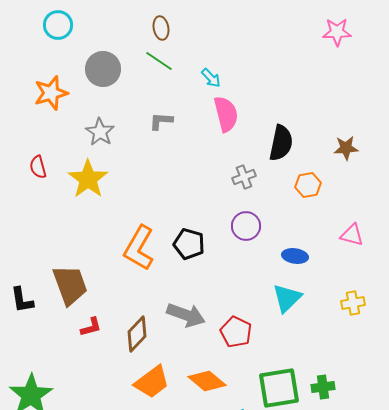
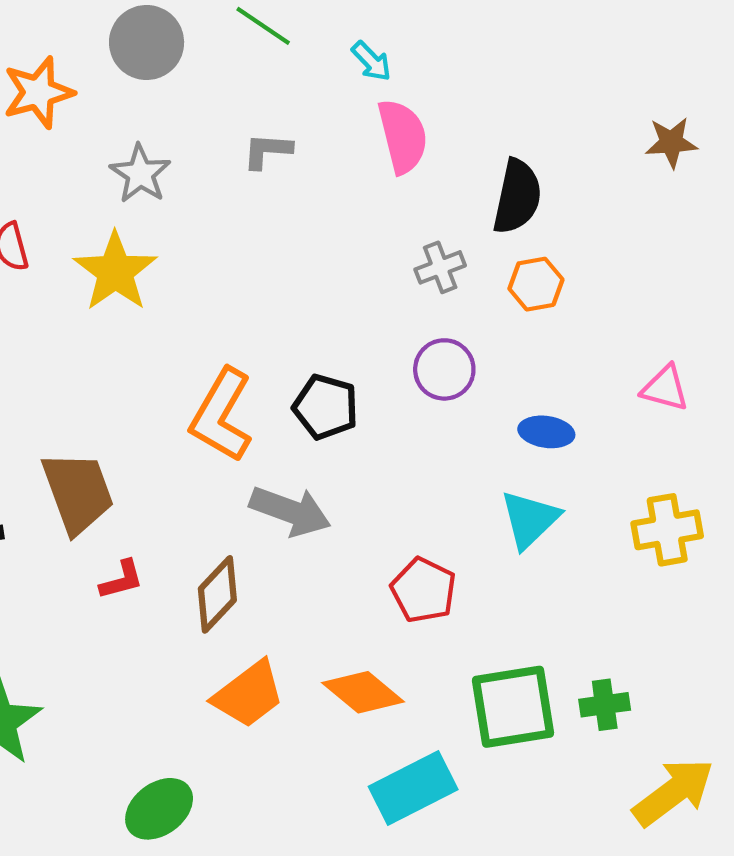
brown star: (346, 148) -> (671, 142), moved
orange hexagon: (308, 185) -> (536, 284), moved
yellow cross: (353, 303) -> (667, 530), size x1.4
gray arrow: (186, 315) -> (290, 511), moved

